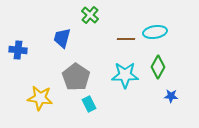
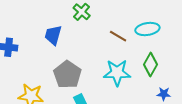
brown line: (126, 39) -> (118, 36), turned 30

